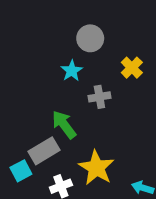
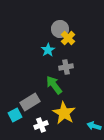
yellow cross: (132, 68) -> (68, 38), moved
green arrow: (64, 125) -> (54, 85), moved

